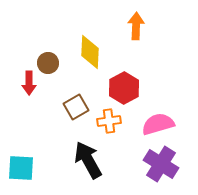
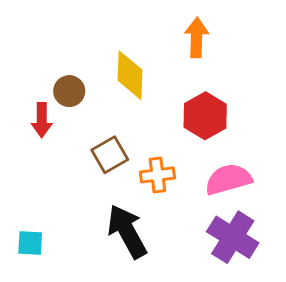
red hexagon: (124, 88) -> (205, 116), moved
cyan square: (21, 168) -> (30, 243), size x0.7

